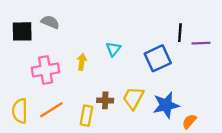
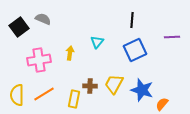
black square: (22, 31) -> (19, 27), turned -36
black line: (180, 33) -> (132, 20), moved
blue star: (166, 105) -> (142, 90), turned 30

